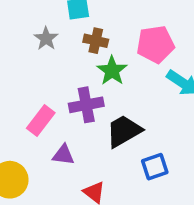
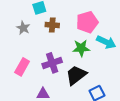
green star: (112, 71) -> (81, 48), moved, turned -30
pink rectangle: (41, 121) -> (22, 67), moved

